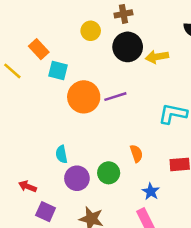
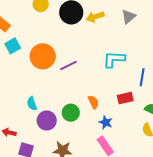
cyan square: (58, 71) -> (13, 46), moved, turned -35
purple line: (115, 97) -> (68, 65), moved
orange semicircle: (136, 153) -> (93, 102), moved

